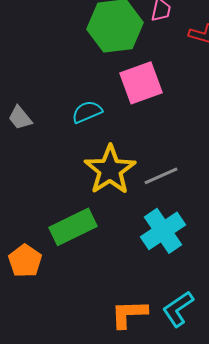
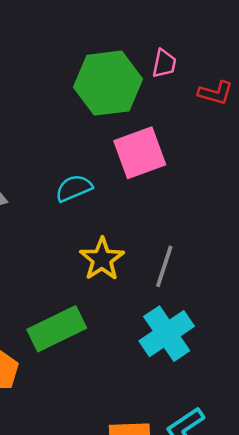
yellow star: (110, 170) -> (102, 259), size x0.7
gray line: (161, 176) -> (164, 266), turned -48

